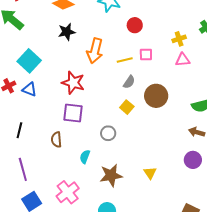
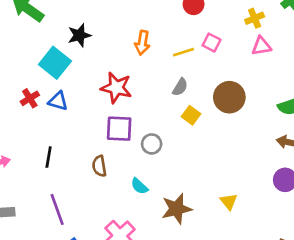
black star: (67, 32) -> (79, 35), moved
orange arrow: (95, 51) -> (142, 43), size x0.7
pink square: (146, 54) -> (212, 43), turned 32
gray semicircle: (129, 82) -> (180, 87), moved
gray circle: (108, 133) -> (152, 144), moved
cyan semicircle: (85, 157) -> (139, 186), turned -64

